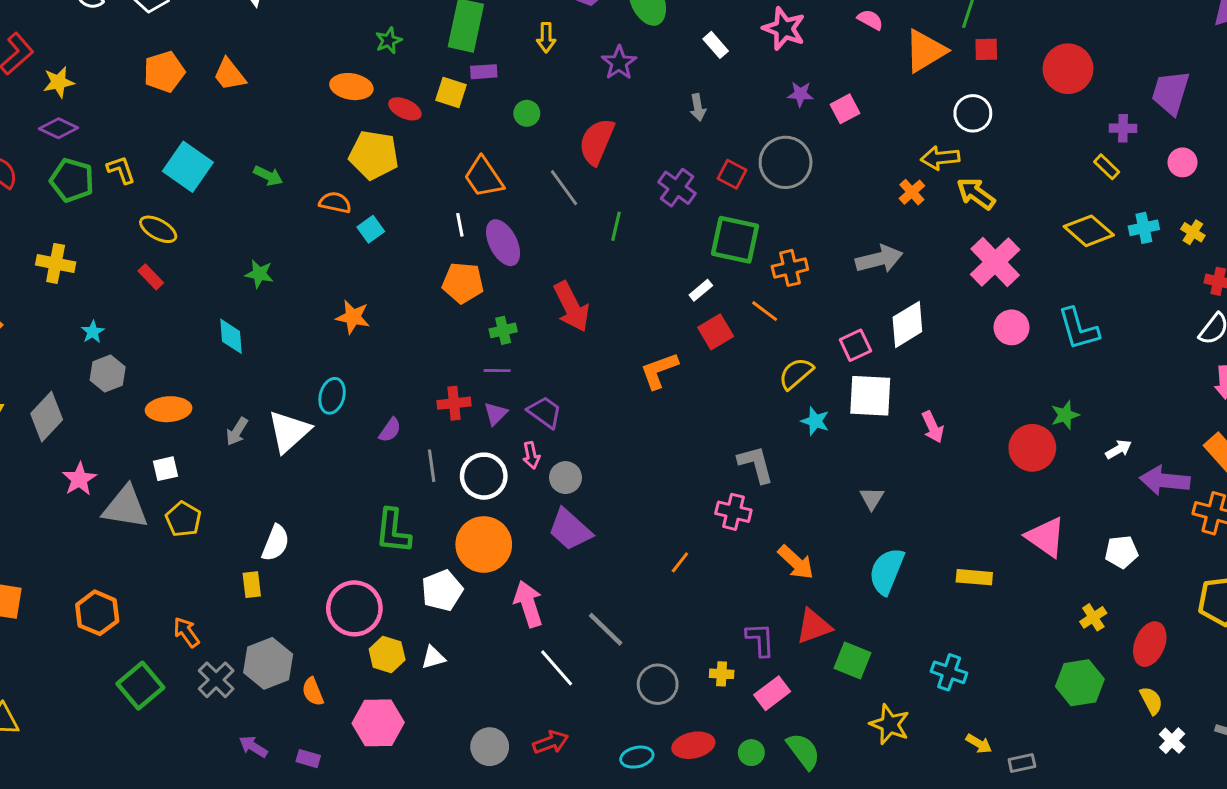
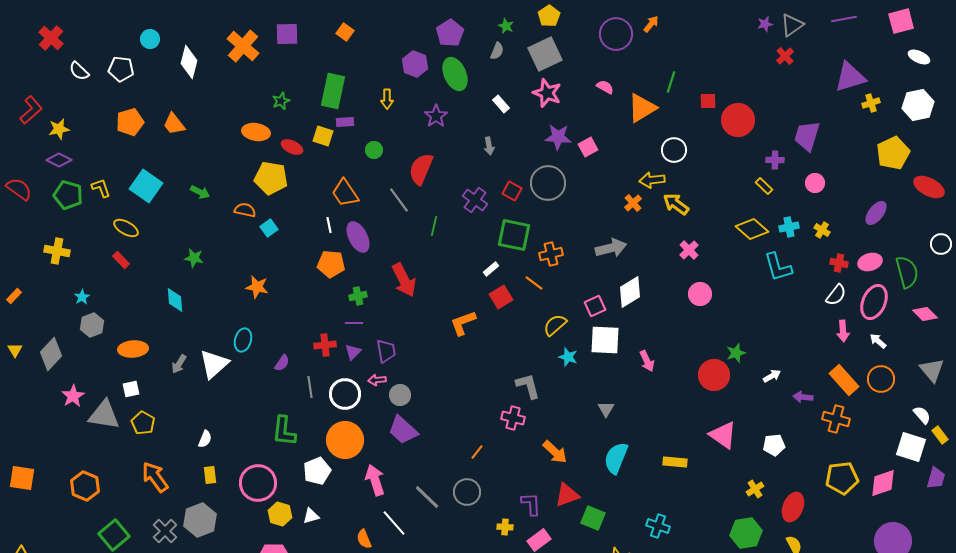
red square: (986, 49) -> (708, 101), moved
purple star: (800, 94) -> (558, 137), size x1.5
pink cross: (995, 262) -> (689, 250), size x0.6
cyan L-shape: (1078, 329) -> (778, 267), moved
purple trapezoid: (545, 412) -> (386, 351), turned 45
pink arrow: (531, 455) -> (377, 380), turned 96
purple arrow: (1165, 481) -> (803, 397), size x0.6
white semicircle: (276, 543) -> (205, 439), size x0.7
yellow rectangle: (252, 585) -> (210, 475), moved
orange arrow: (186, 632) -> (155, 477), moved, size x1.5
gray circle: (658, 684) -> (467, 492), moved
orange semicircle: (313, 692) -> (364, 539), moved

